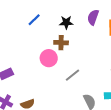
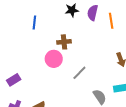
blue line: (34, 20) -> (34, 23), turned -32
black star: (66, 22) -> (72, 10), moved

